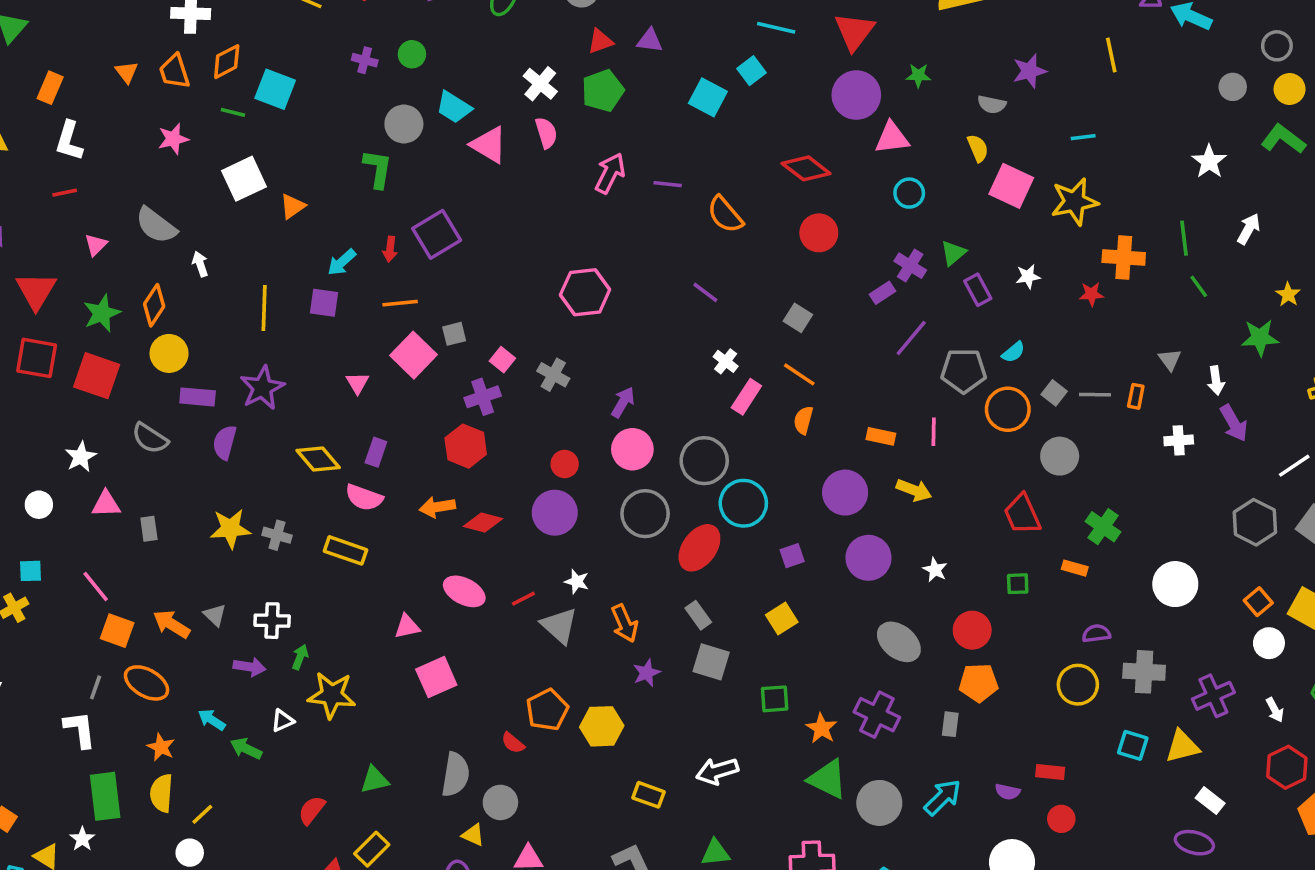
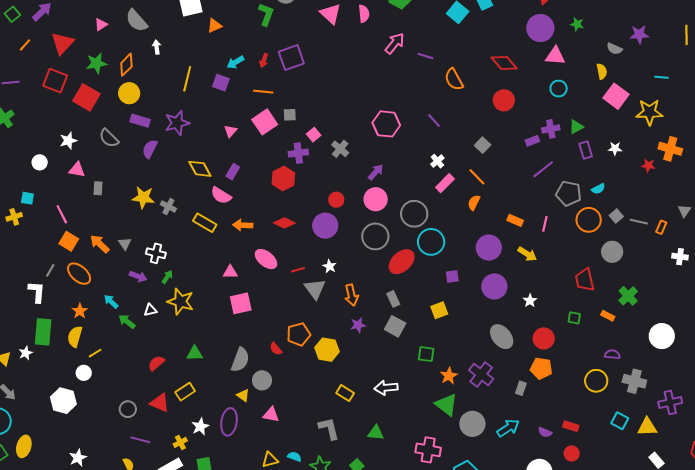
purple cross: (910, 266) -> (551, 129), turned 36
pink hexagon: (585, 292) -> (386, 124), moved
orange arrow: (437, 507) -> (243, 225), moved

